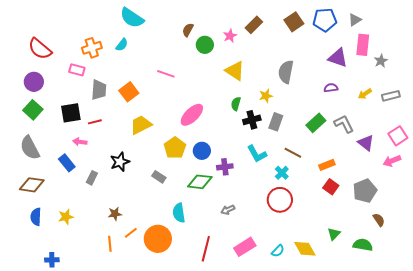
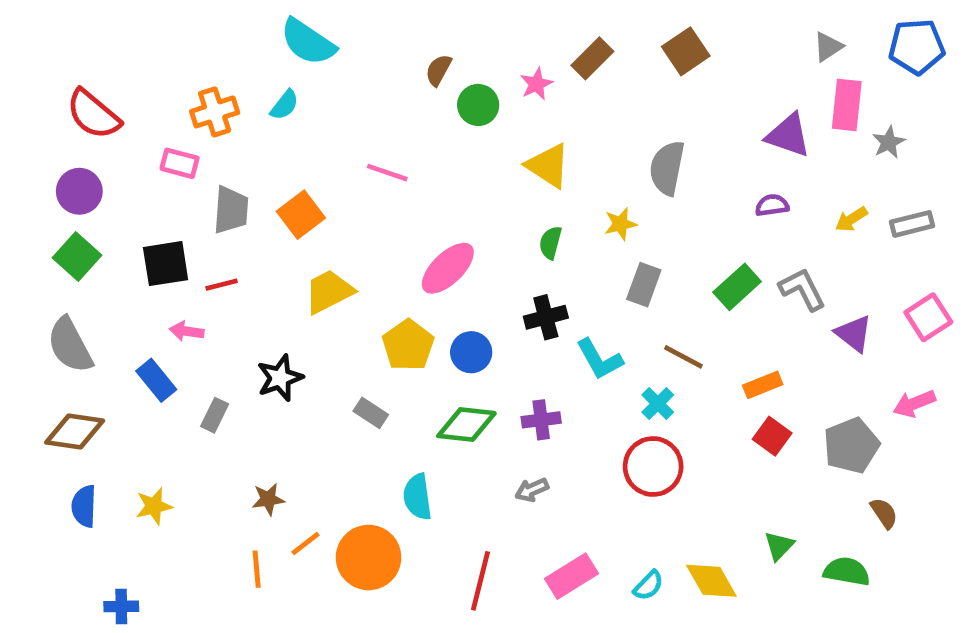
blue pentagon: (325, 20) -> (917, 47), moved
black cross: (252, 120) -> (546, 317), moved
pink arrow: (392, 161) -> (914, 404), moved
purple cross: (225, 167) -> (541, 420), moved

